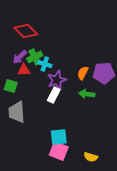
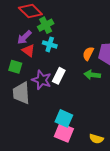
green cross: (35, 57) -> (46, 25), moved
red triangle: (24, 70) -> (28, 51), turned 40
purple star: (57, 80) -> (42, 80), moved, turned -30
cyan square: (59, 137) -> (64, 118), turned 30

